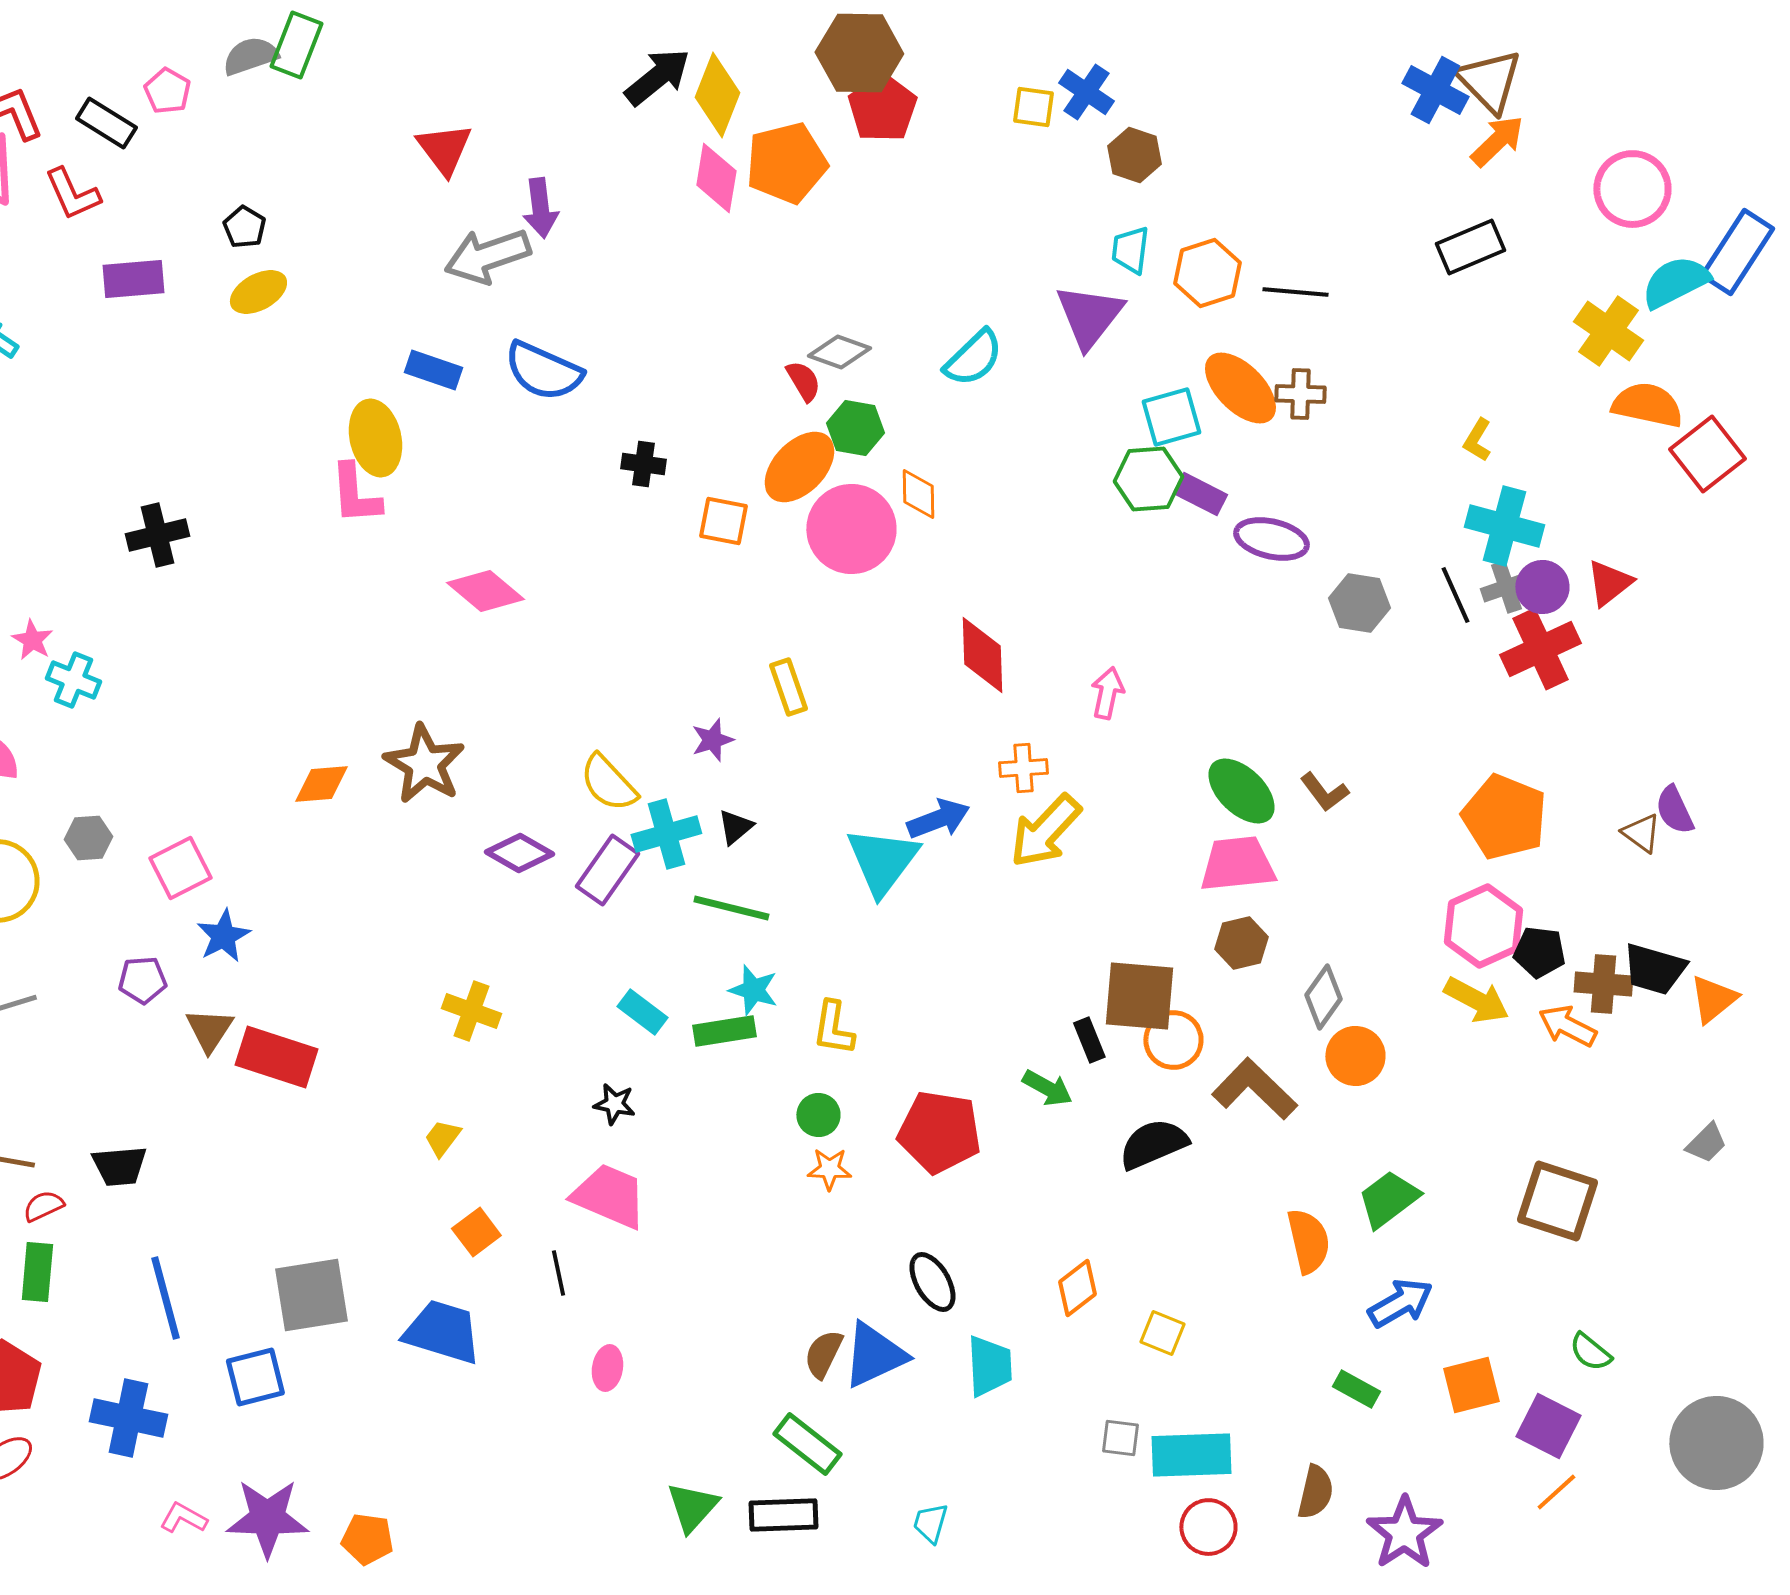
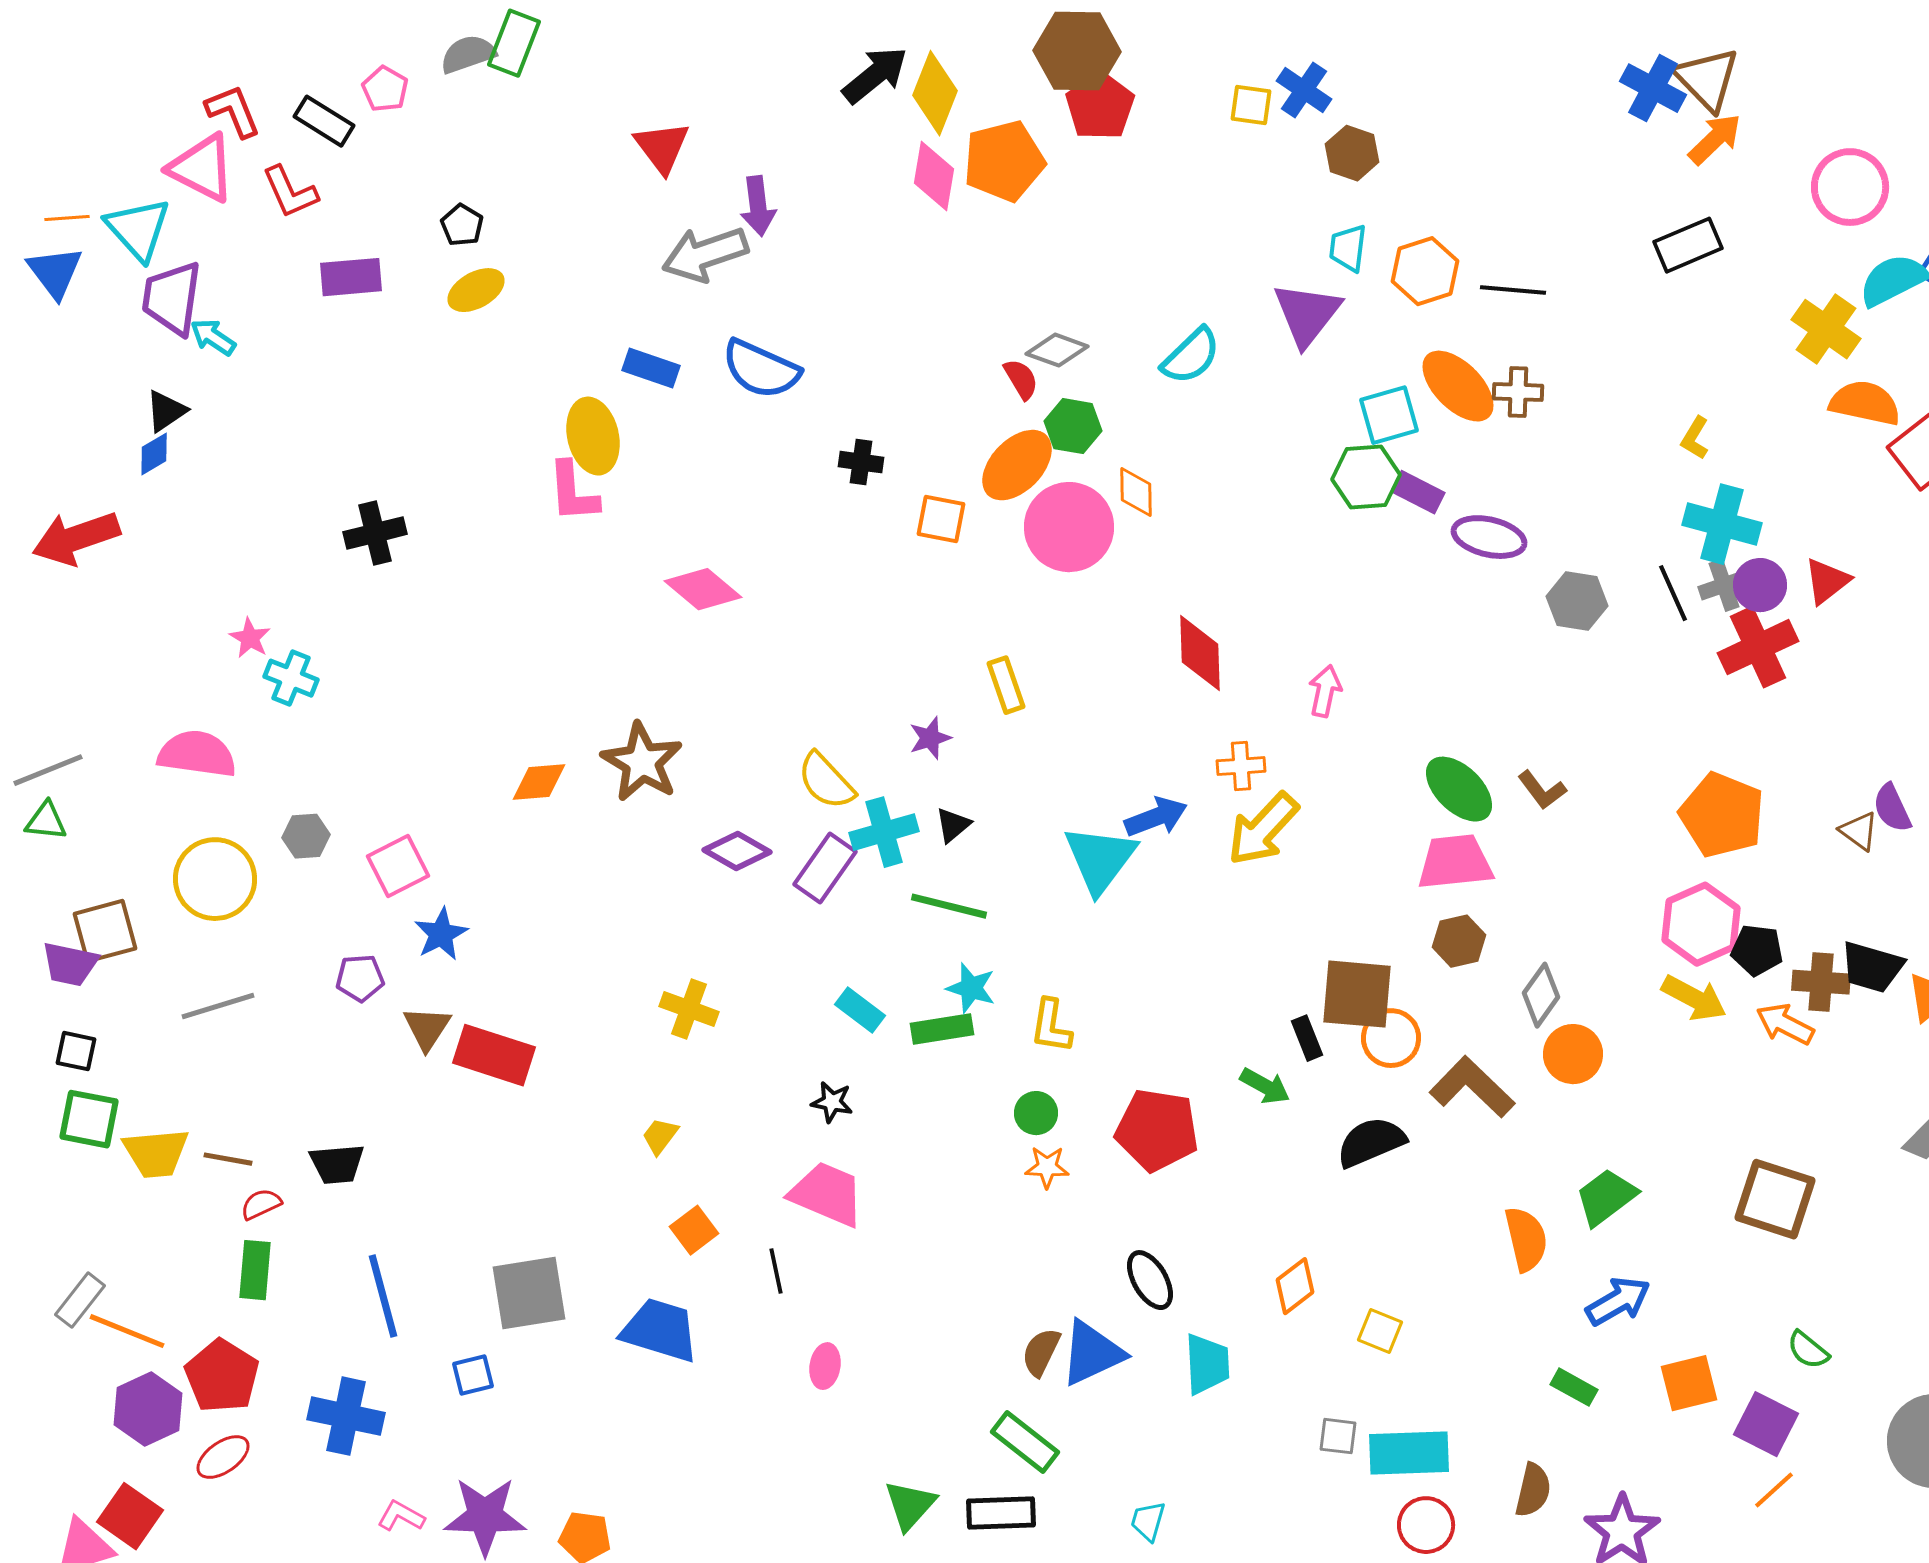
blue square: (255, 1377) -> (473, 1375), size x0.7

